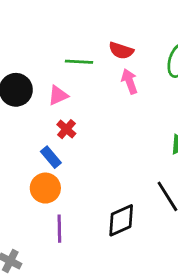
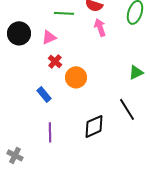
blue rectangle: (51, 157) -> (44, 94), moved
orange circle: (45, 188) -> (76, 77), moved

